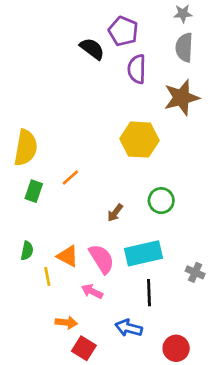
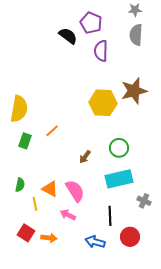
brown star: (182, 98) -> (134, 91), moved
cyan rectangle: (144, 253) -> (119, 179), moved
red square: (84, 348) -> (26, 233), moved
red circle: (176, 348) -> (130, 237), moved

